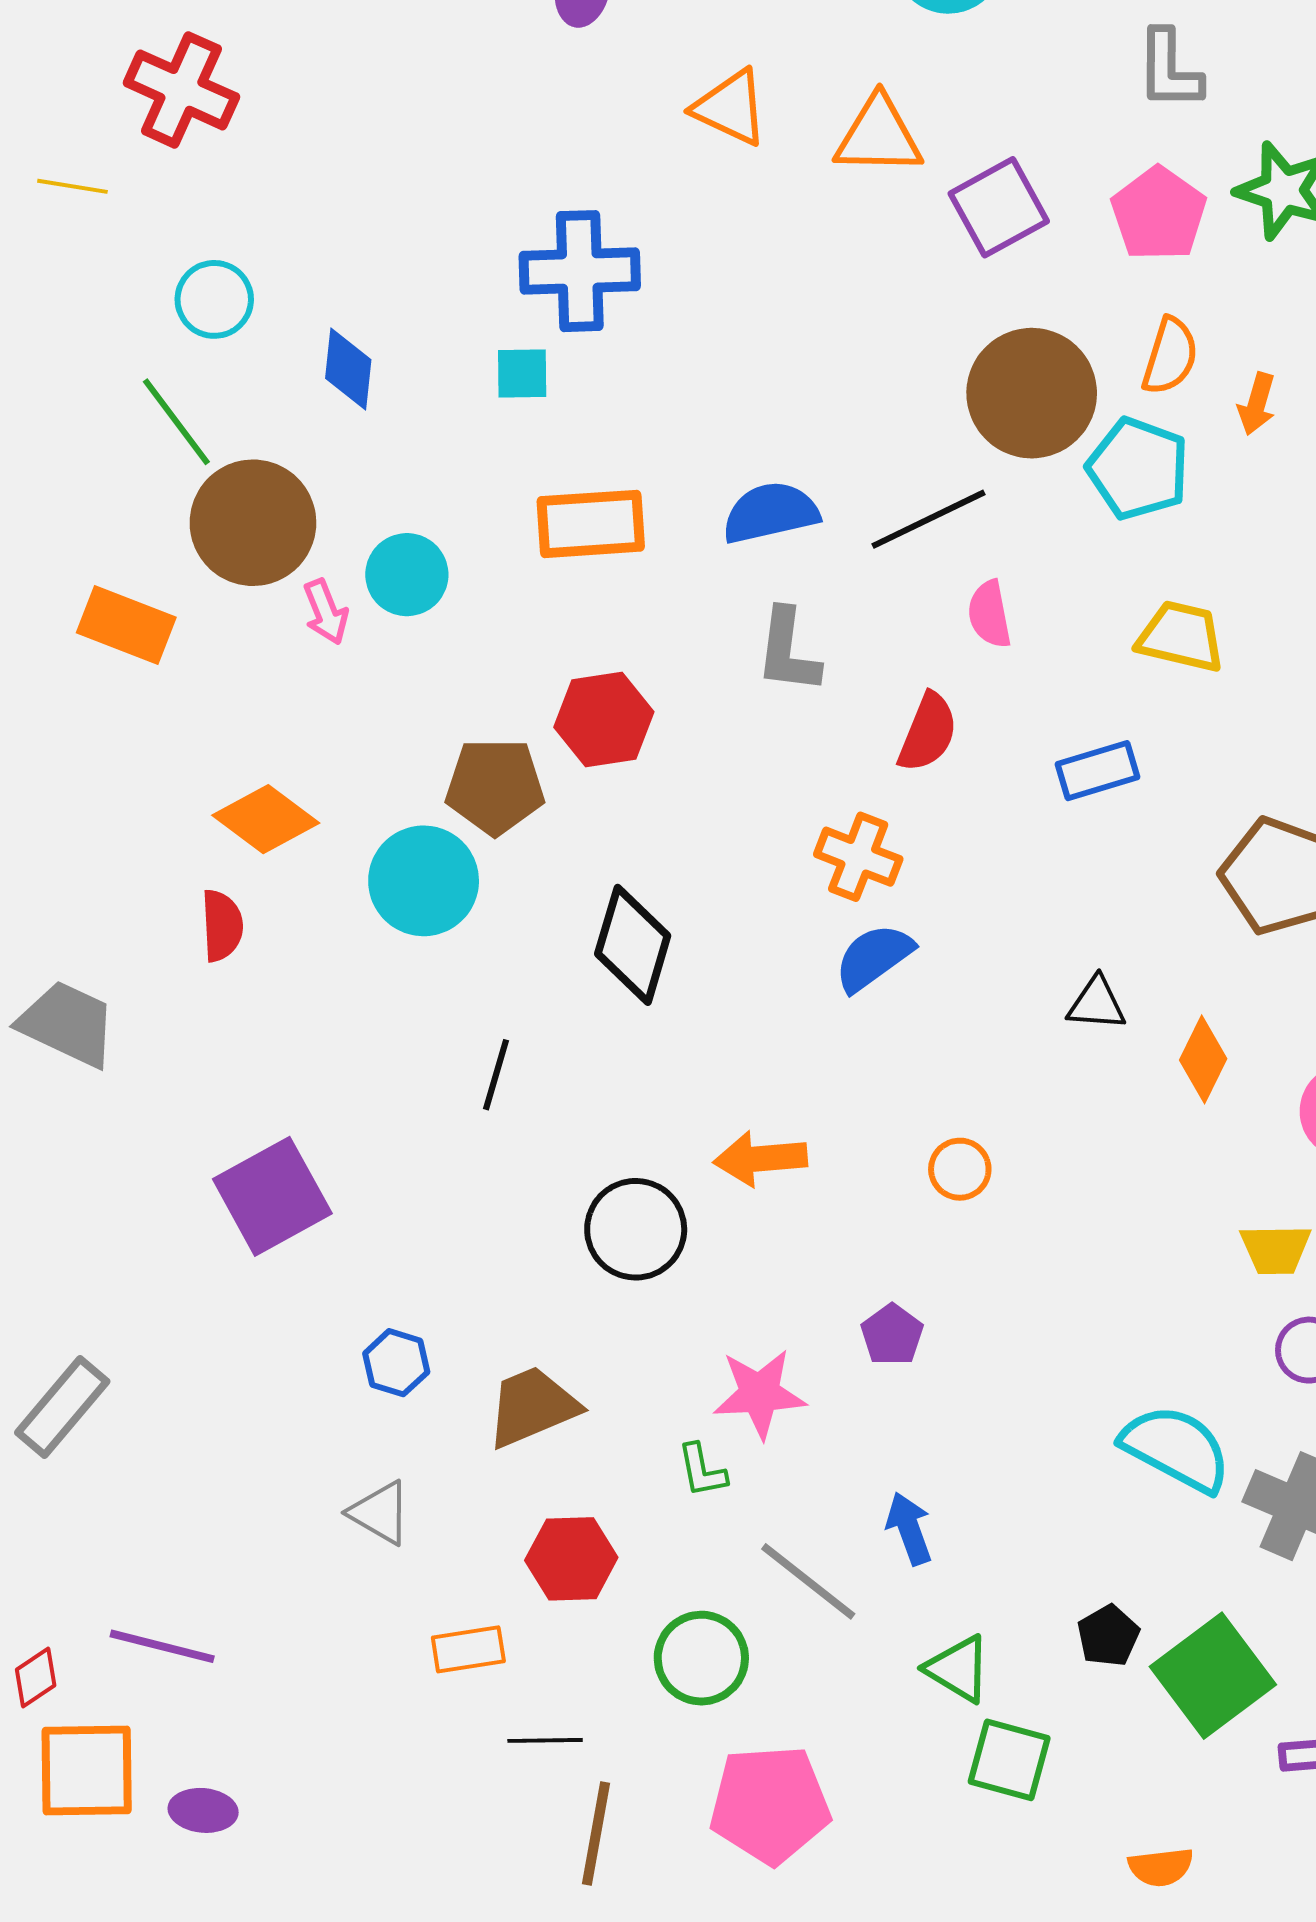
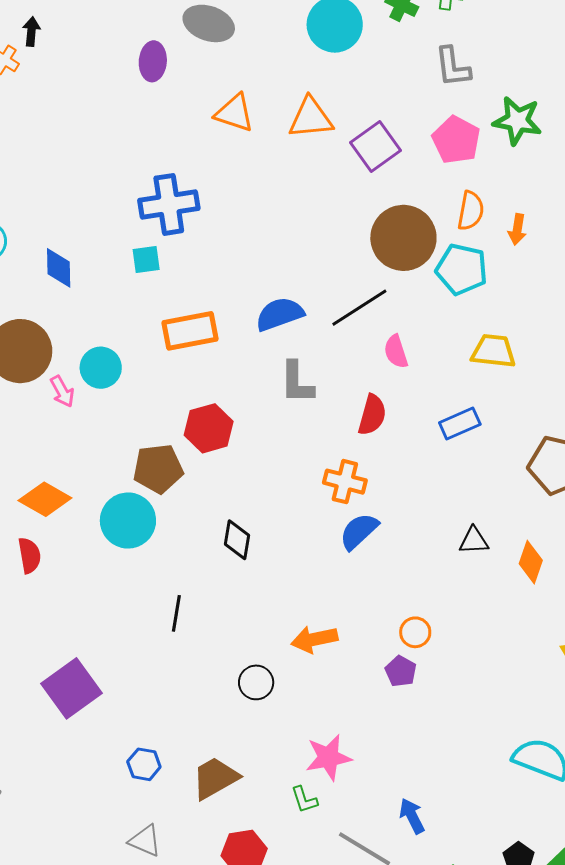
black diamond: (633, 945) -> (237, 540), size x0.7
black circle: (636, 1229) -> (256, 682), size x0.7
purple pentagon: (892, 1335) -> (401, 671), moved

